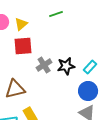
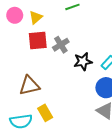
gray cross: (44, 65) -> (61, 45), moved

